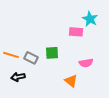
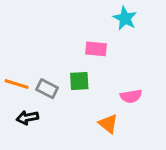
cyan star: (90, 19) -> (125, 18), moved
pink rectangle: (76, 32) -> (96, 49), moved

